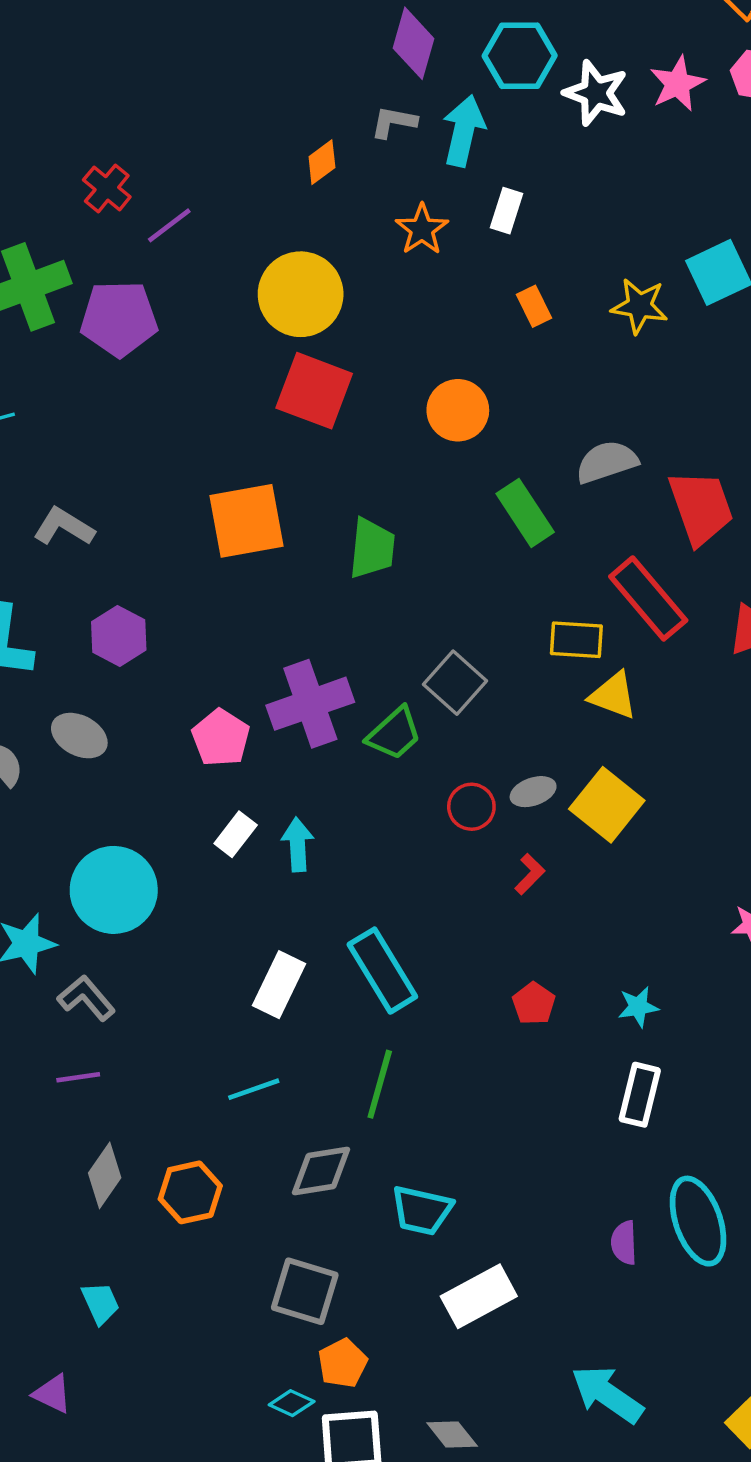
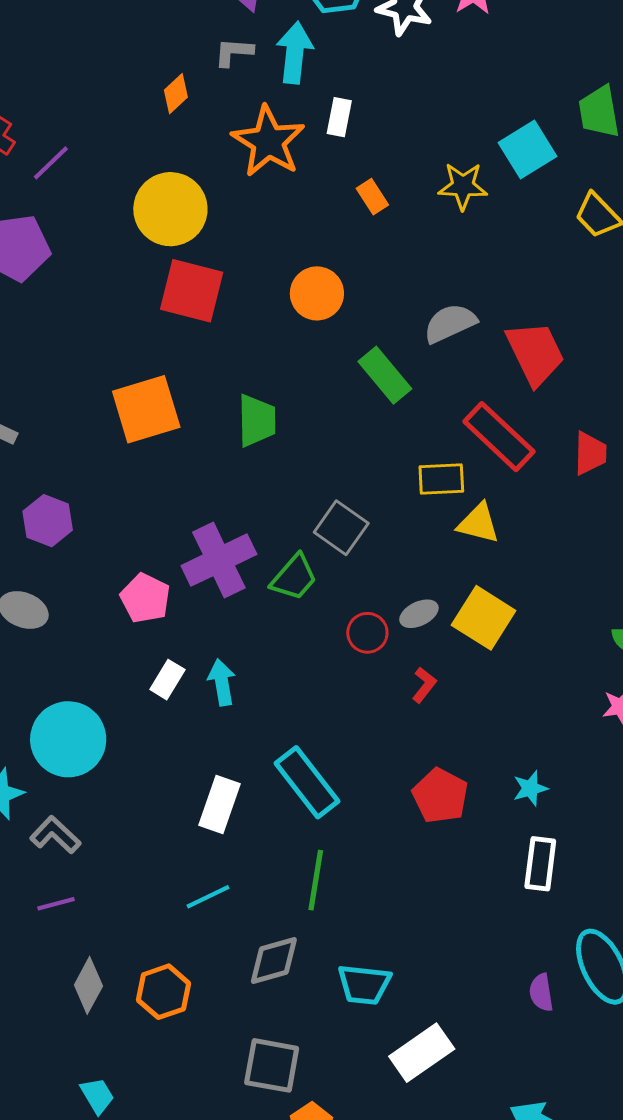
orange star: (422, 229) -> (268, 141), size x1.6
red pentagon: (534, 1004) -> (440, 796), size x1.5

